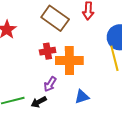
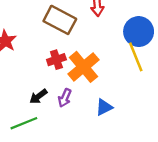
orange cross: (69, 60) -> (83, 67), turned -32
black arrow: (39, 102) -> (38, 96), moved

